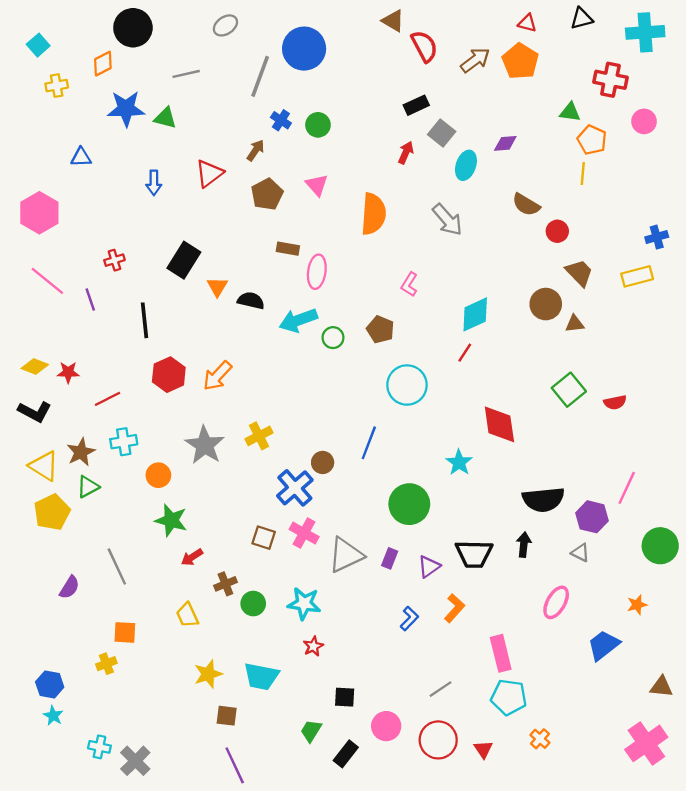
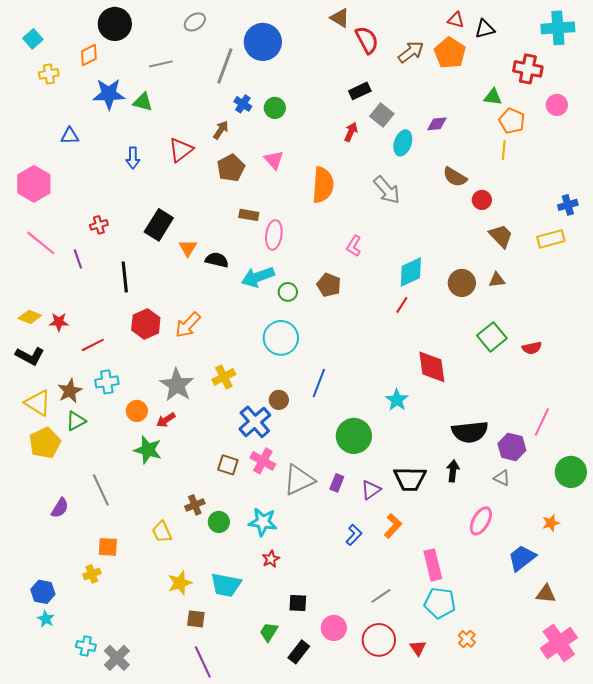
black triangle: (582, 18) -> (485, 29), moved
brown circle: (546, 304) -> (462, 283), moved
cyan circle: (407, 385) -> (281, 338), moved
red arrow: (192, 557) -> (166, 420), moved
brown triangle: (661, 687) -> (546, 594), moved

